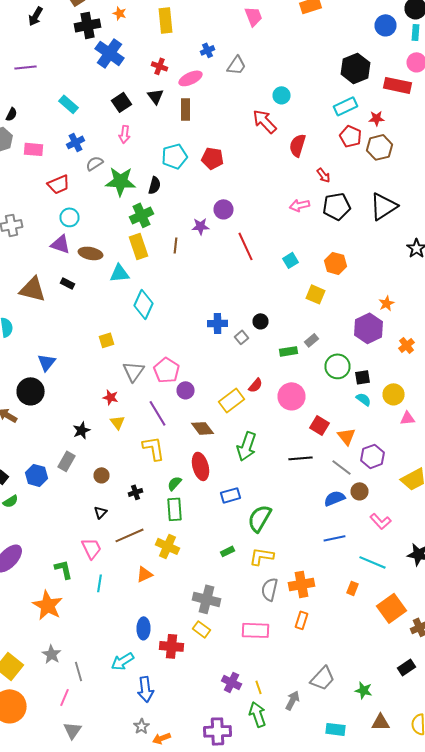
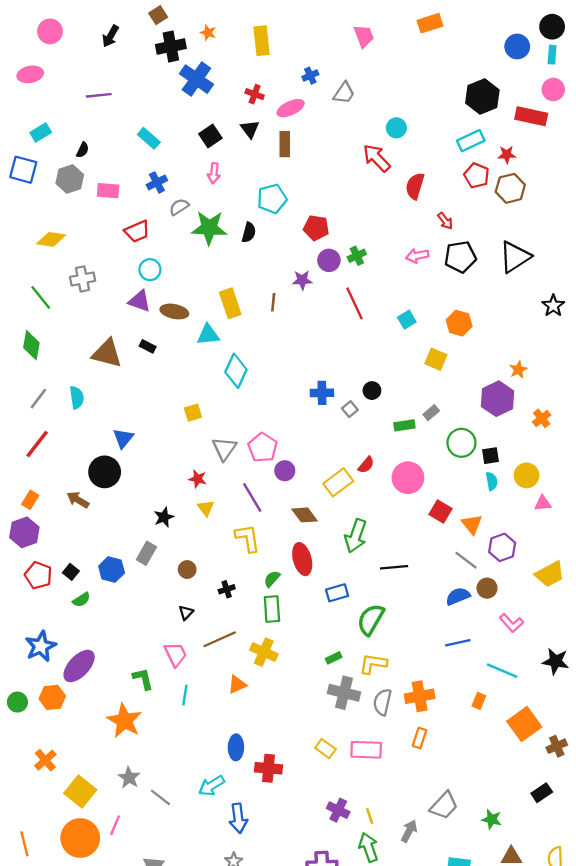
red pentagon: (212, 158) -> (316, 228), moved
green cross: (142, 215) -> (357, 256), moved, size x0.7
cyan semicircle: (364, 399) -> (492, 481), turned 42
black line: (300, 458) -> (394, 567), moved
gray cross: (206, 599) -> (344, 693), moved
yellow rectangle: (202, 629) -> (325, 749), moved
gray line: (78, 671) -> (160, 797), turned -36
pink line: (64, 697) -> (115, 825), moved

